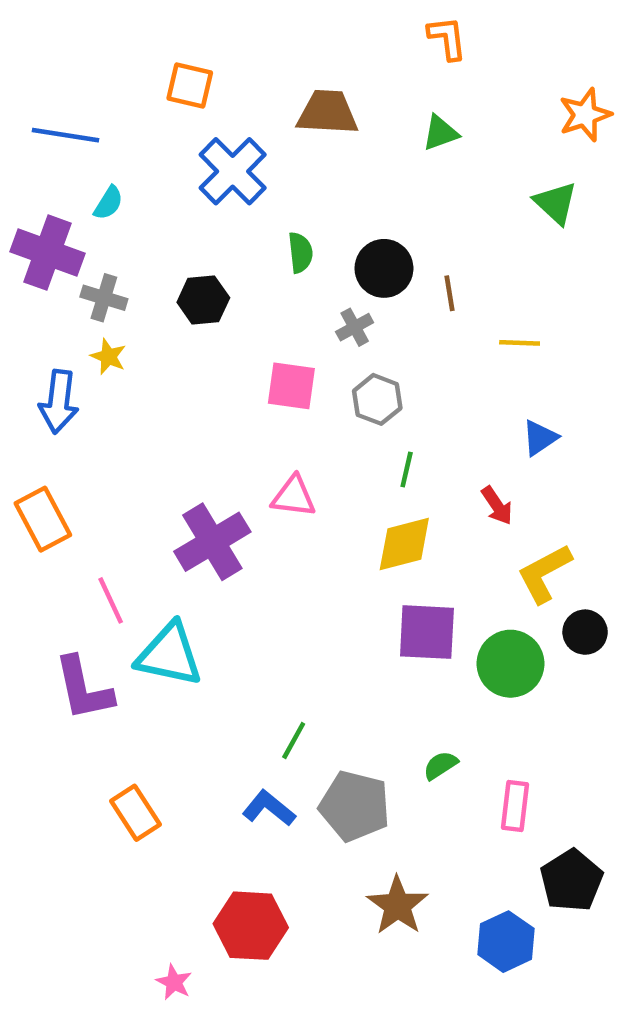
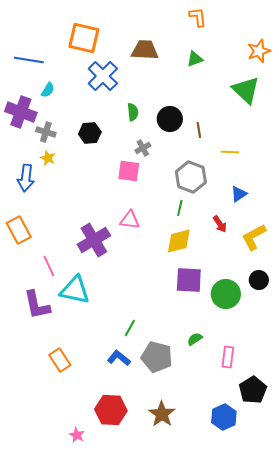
orange square: (190, 85) -> (84, 38), size x1.5
green triangle: (556, 203) -> (246, 90), size x1.4
gray cross: (355, 327) -> (143, 148), moved
gray hexagon: (377, 399) -> (191, 177), moved, size x1.4
yellow L-shape: (544, 573) -> (254, 237), moved
brown star: (398, 905) -> (162, 414), moved

